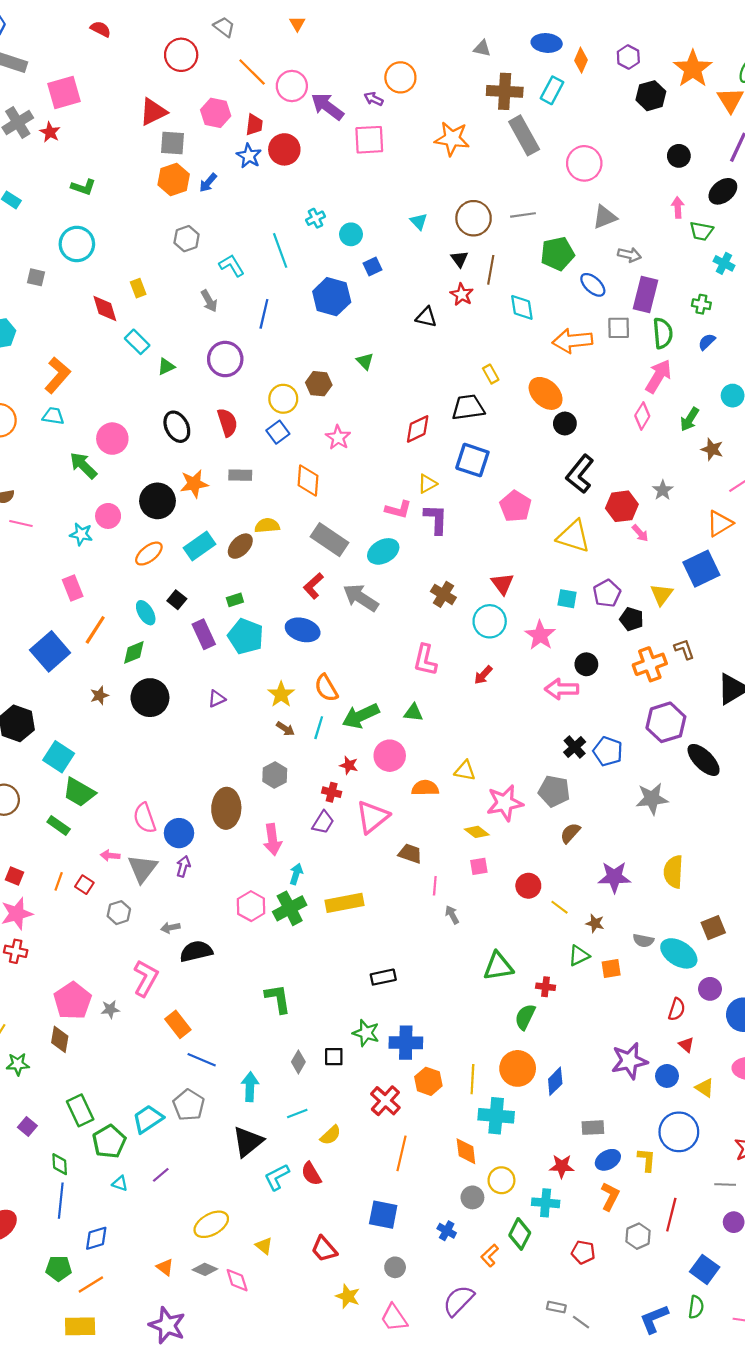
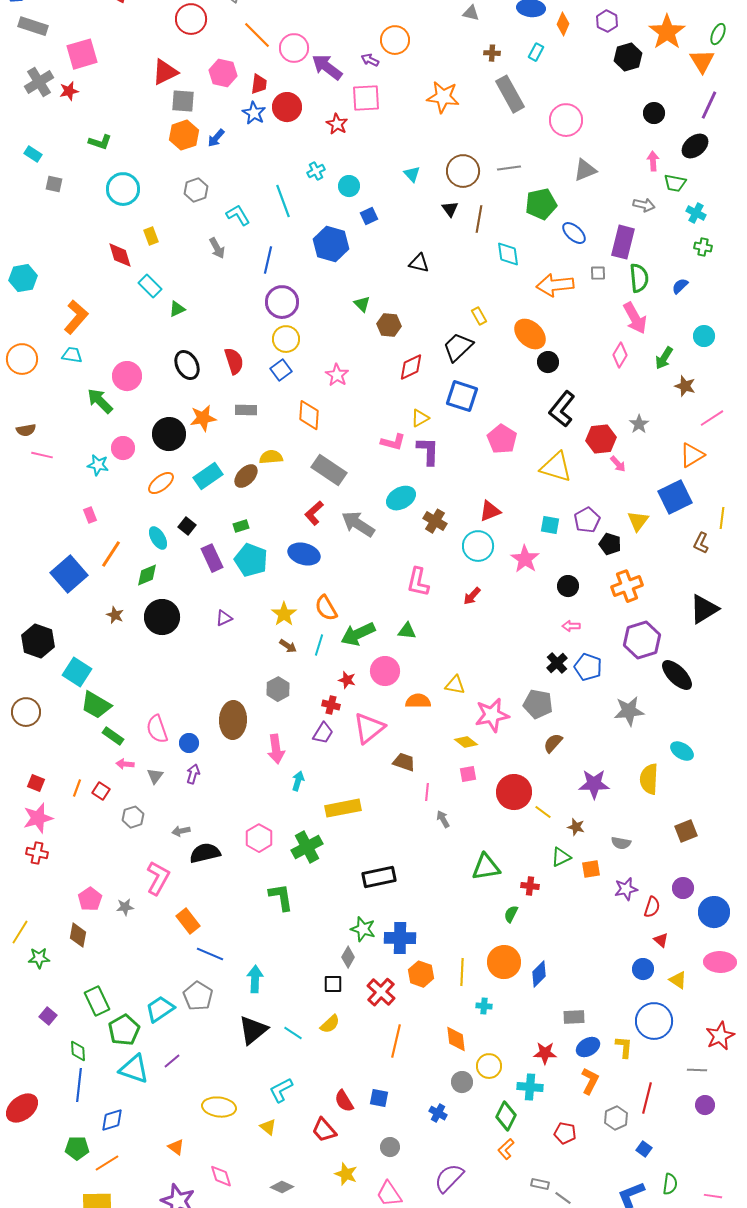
cyan rectangle: (552, 90) -> (536, 52), size x0.7
brown cross: (505, 91) -> (492, 53), size x0.5
red star: (50, 132) -> (69, 91), turned 30
cyan circle: (77, 244) -> (123, 189), moved
gray arrow: (629, 255) -> (644, 205), moved
gray square: (36, 277) -> (54, 184), moved
red star: (462, 295) -> (337, 124), moved
green cross: (701, 304) -> (703, 247), moved
gray square: (619, 328) -> (598, 273), size x0.7
purple circle: (225, 359) -> (282, 302), moved
pink arrow: (658, 376) -> (635, 318), turned 120
brown hexagon: (319, 384) -> (389, 325), moved
black trapezoid: (468, 407) -> (458, 347), turned -36
cyan ellipse: (383, 551) -> (401, 498), moved
red triangle: (503, 584) -> (490, 511), turned 45
pink rectangle: (73, 588) -> (90, 515), size x0.7
brown L-shape: (684, 649) -> (701, 543), moved, turned -135
pink arrow: (562, 689) -> (571, 626), moved, size x0.6
brown star: (99, 695) -> (115, 615), turned -30
green rectangle: (59, 826) -> (113, 736), moved
blue circle: (179, 833) -> (189, 743), size x0.7
gray triangle: (142, 869) -> (155, 776), size x0.6
red circle: (528, 886) -> (514, 792), size x1.5
pink hexagon: (251, 906) -> (259, 838), moved
green cross: (290, 908) -> (307, 847), moved
cyan ellipse: (679, 953) -> (682, 751), moved, size x0.7
black rectangle: (383, 977) -> (379, 877), size x1.4
pink pentagon: (73, 1001) -> (90, 899), size x0.7
green semicircle: (525, 1017) -> (511, 914), size x0.7
black square: (334, 1057) -> (333, 984), moved
purple star: (629, 1061) -> (626, 889), moved, size x0.7
gray diamond: (298, 1062) -> (348, 957), moved
cyan line: (297, 1114) -> (293, 1033), moved, turned 54
cyan cross: (496, 1116) -> (484, 1006), size x0.5
red semicircle: (311, 1174) -> (344, 1101), moved
cyan L-shape: (277, 1177) -> (281, 1090), moved
cyan triangle: (120, 1183) -> (134, 1069), size x2.0
blue square: (383, 1215) -> (379, 1098), size x0.7
yellow ellipse: (211, 1224) -> (219, 1107), turned 36
orange L-shape: (490, 1255) -> (506, 1149), moved
gray diamond: (205, 1269) -> (282, 1187), moved
blue square: (705, 1269) -> (644, 1149), moved, size x0.6
pink diamond: (237, 1280) -> (221, 1176), moved

